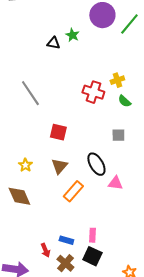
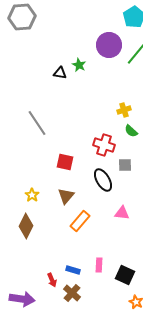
red cross: (93, 92) -> (104, 145), moved
black ellipse: (96, 164) -> (103, 180), moved
brown diamond: (19, 196) -> (26, 226), turned 50
black square: (92, 256) -> (125, 275), moved

